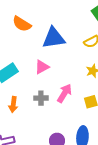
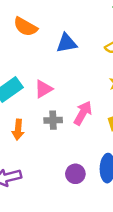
blue triangle: (54, 38) -> (67, 43), size x0.7
pink triangle: (42, 67) -> (43, 89), moved

